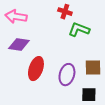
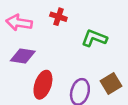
red cross: (65, 12) -> (58, 17), moved
brown square: (93, 68) -> (111, 84), turned -30

